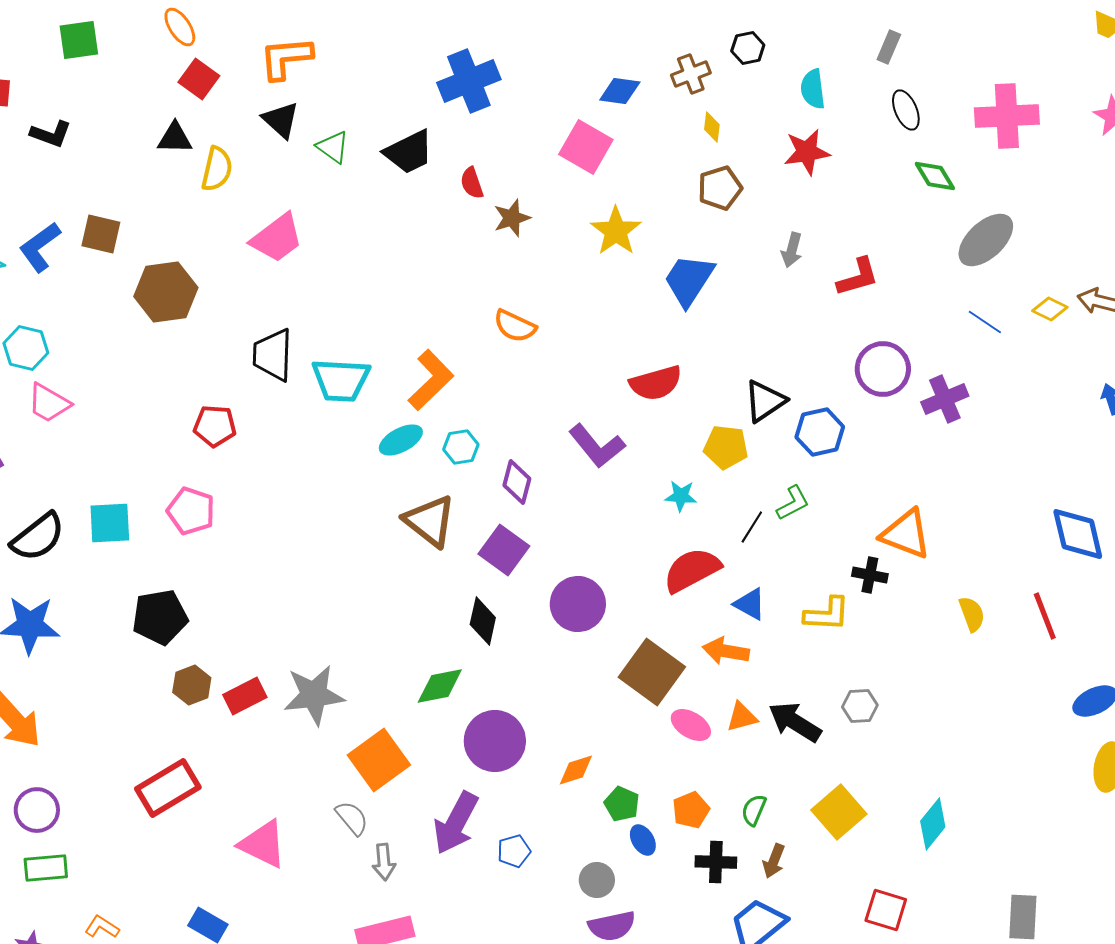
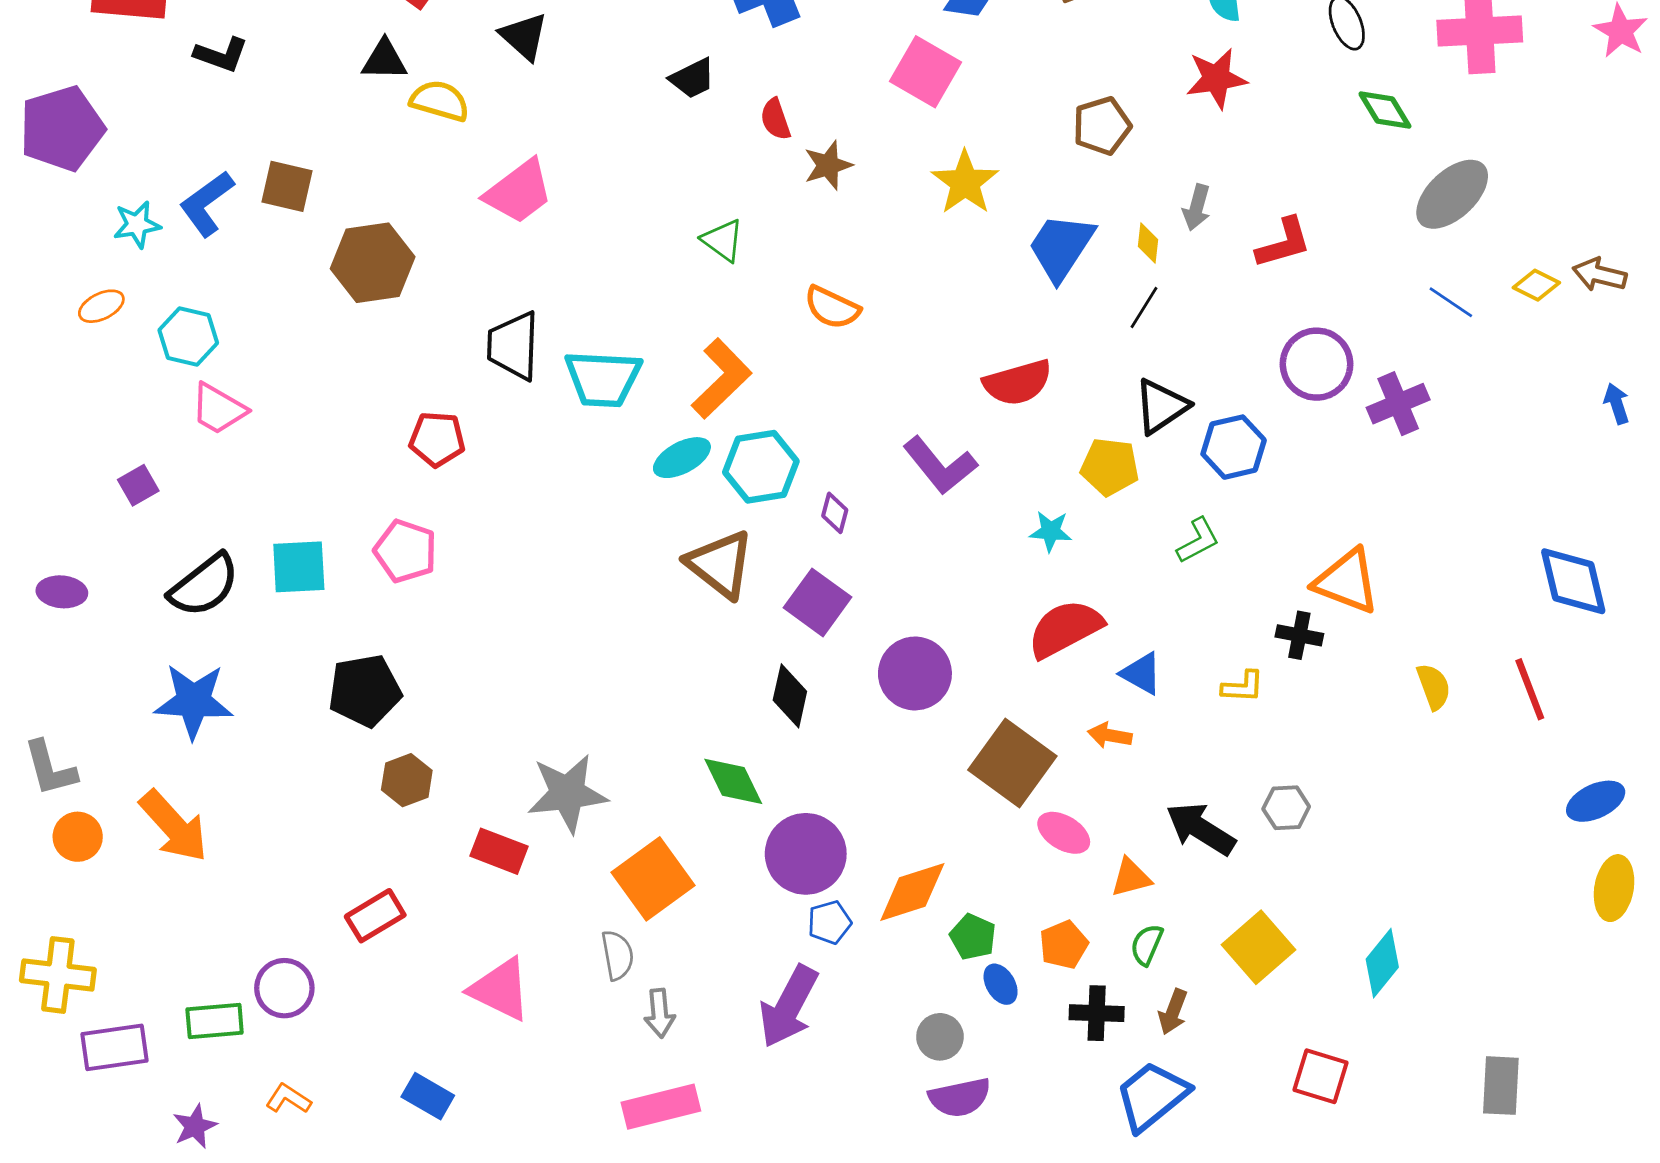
yellow diamond: (712, 127) -> (1148, 243), moved
green triangle: (333, 147) -> (723, 240), moved
black trapezoid: (409, 152) -> (692, 78), size x0.7
yellow semicircle: (217, 169) -> (440, 101), turned -87
cyan hexagon: (461, 447) -> (761, 467), size x1.6
purple diamond: (517, 482) -> (835, 513), size x0.7
black line: (752, 527) -> (1144, 307), moved
yellow L-shape: (827, 614) -> (1243, 687), size x0.7
orange arrow: (726, 651) -> (1110, 735), size x0.7
green diamond: (440, 686) -> (733, 781), turned 75
red rectangle: (245, 696) -> (499, 851), moved, turned 48
orange triangle: (742, 717) -> (1131, 878), moved
orange diamond: (576, 770) -> (912, 892), size x1.5
red rectangle: (168, 788) -> (375, 916), size x0.7
purple circle: (37, 810) -> (284, 988), moved
gray semicircle: (352, 818) -> (617, 955), turned 30
purple arrow: (456, 823) -> (789, 1007), moved
blue pentagon: (514, 851) -> (829, 922), moved

